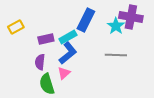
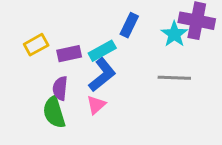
blue rectangle: (86, 20) -> (129, 25), size x0.7
yellow rectangle: (16, 27) -> (36, 45), moved
green semicircle: (47, 84) -> (54, 112), moved

